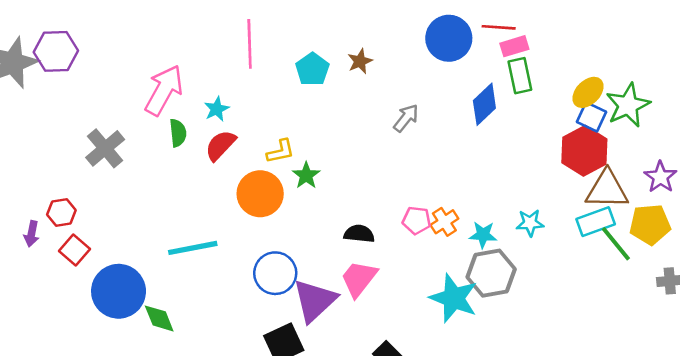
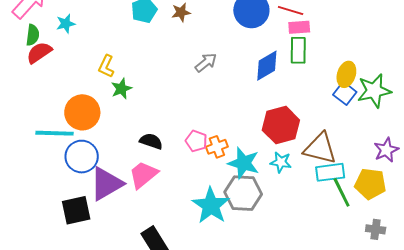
yellow ellipse: (588, 92) -> (346, 74), turned -40
red semicircle: (220, 145) -> (39, 53), moved
yellow L-shape: (280, 151) -> (106, 66), turned 115
red hexagon: (584, 151) -> (281, 125), moved
brown triangle: (607, 190) -> (320, 148), moved
orange circle: (260, 194) -> (82, 112), moved
cyan star: (483, 235) -> (244, 163), size x1.5
cyan line: (193, 248) -> (54, 133), moved

